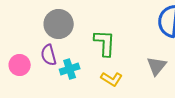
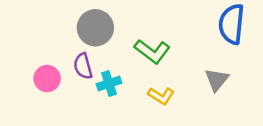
green L-shape: (105, 43) -> (152, 51), turned 124

